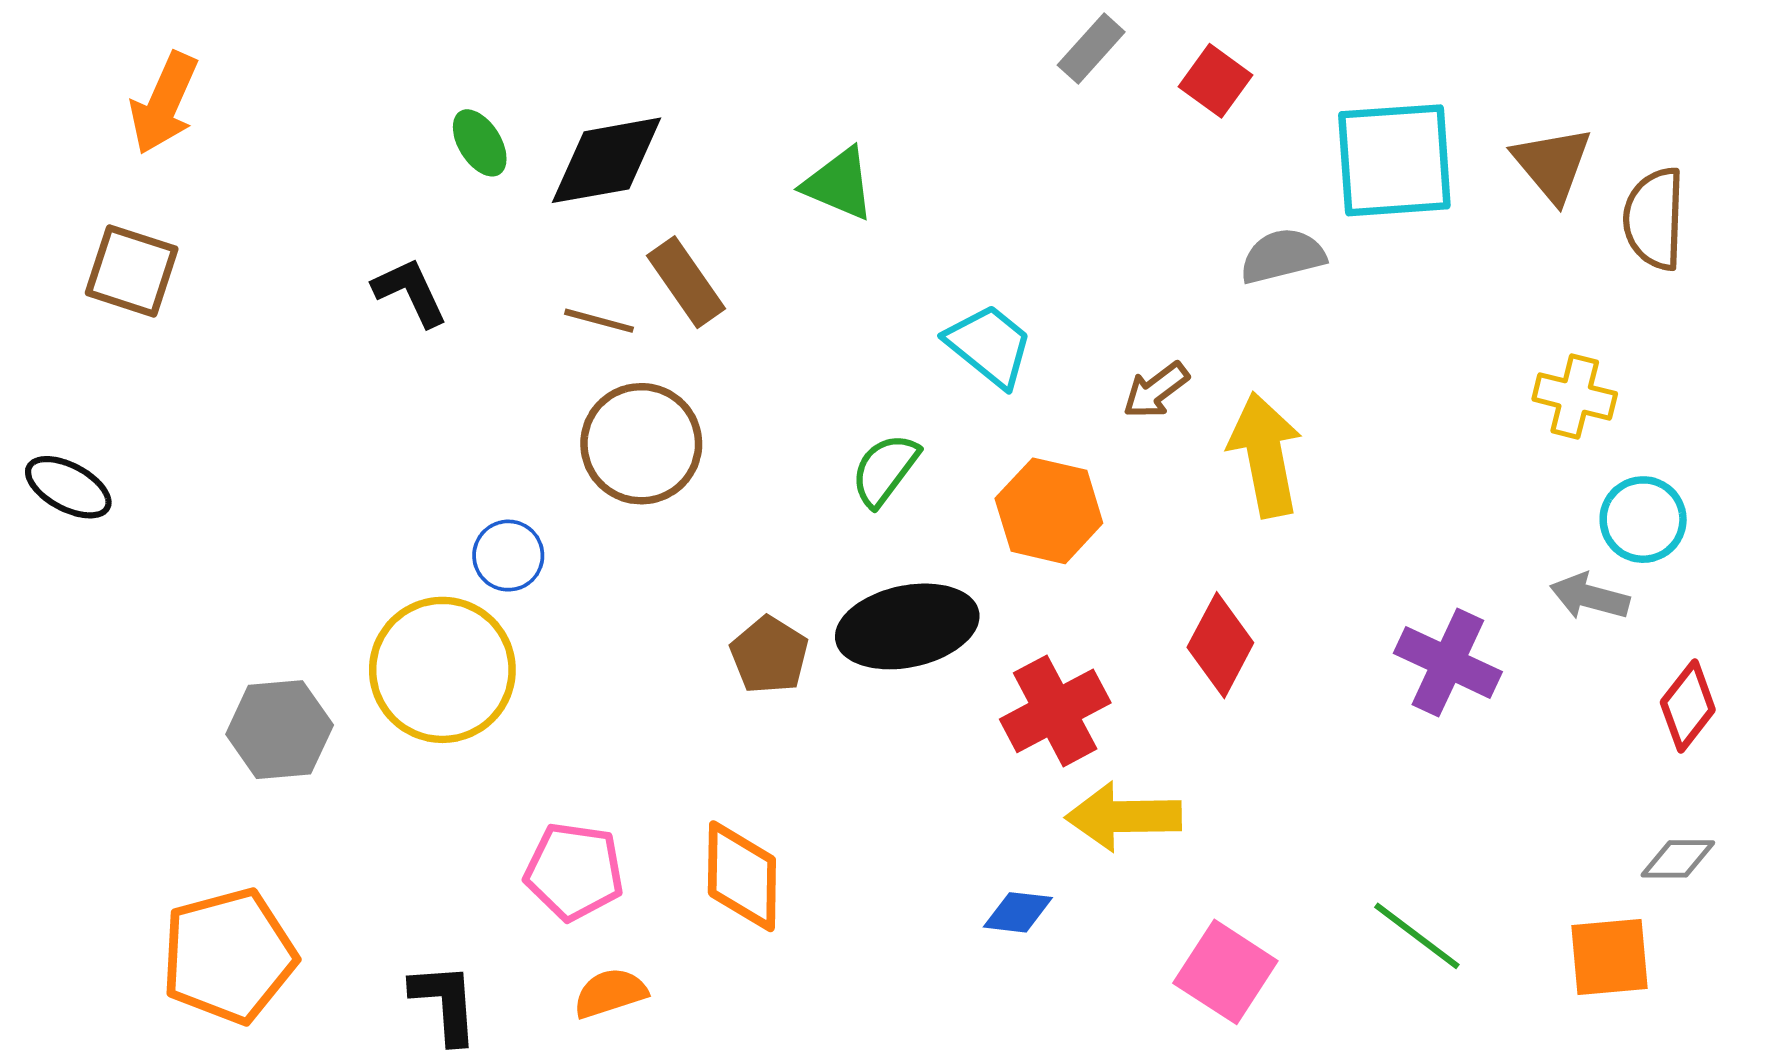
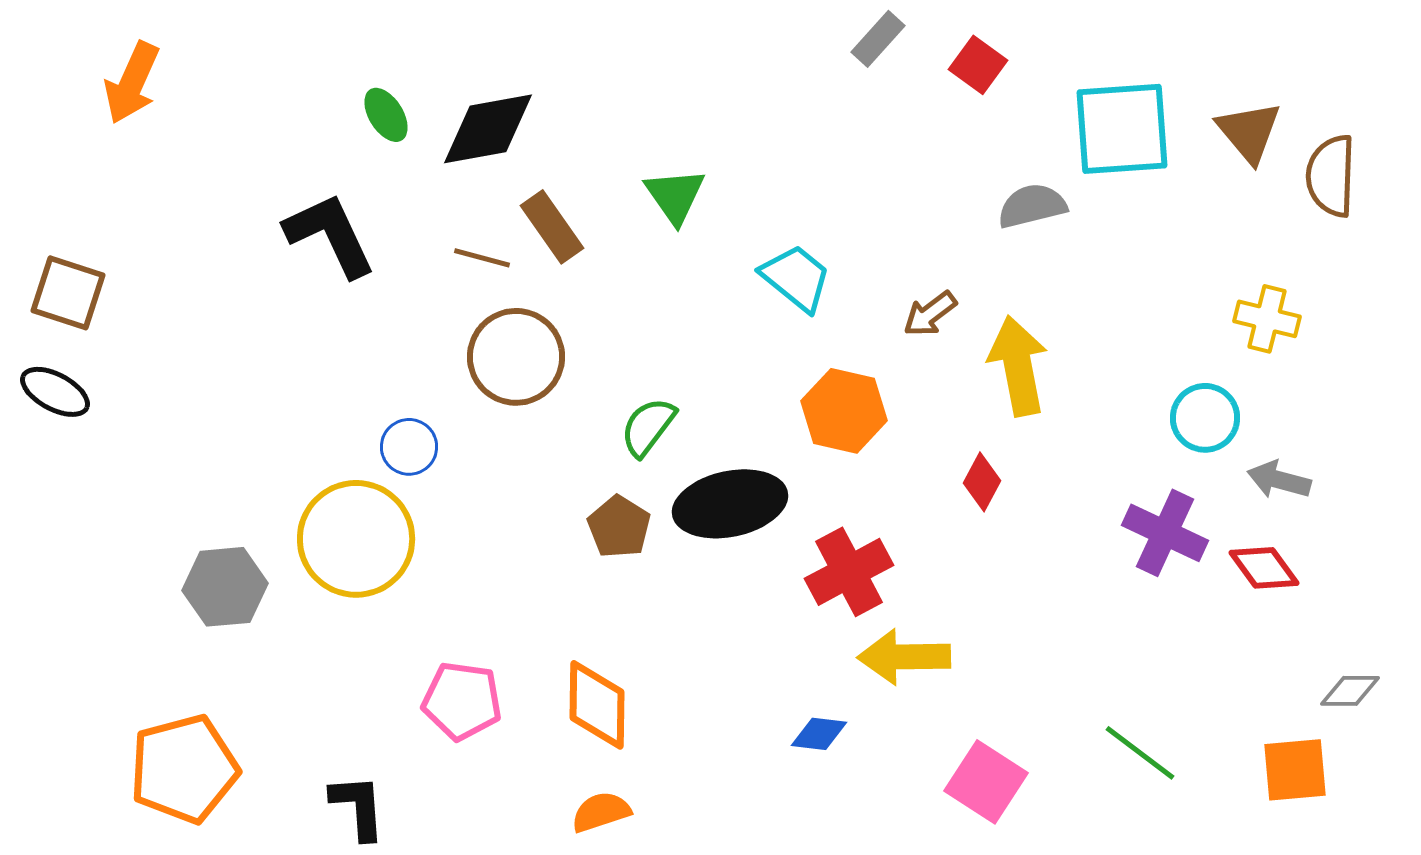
green triangle: (839, 184) -> (675, 196), moved, turned 32
brown square: (132, 271) -> (68, 293), moved
black L-shape: (410, 292) -> (330, 235), size x1.5
green semicircle: (885, 470) -> (648, 427), moved
cyan circle: (1643, 520) -> (1205, 418), moved
red diamond: (1220, 645) -> (982, 482), moved, size x0.7
red diamond: (1688, 706) -> (1264, 568), moved, turned -74
orange semicircle: (610, 993) -> (601, 812), moved

